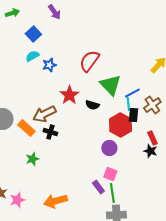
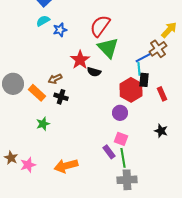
green triangle: (110, 85) -> (108, 48), moved
black semicircle: (92, 105) -> (94, 72), moved
brown cross: (152, 105) -> (158, 49), moved
brown arrow: (44, 114) -> (55, 79), size x0.6
red rectangle: (152, 138) -> (162, 94), moved
black star: (150, 151) -> (161, 131), moved

